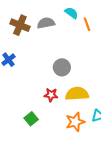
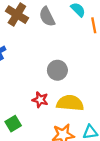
gray semicircle: (46, 23) -> (47, 17), turned -114

